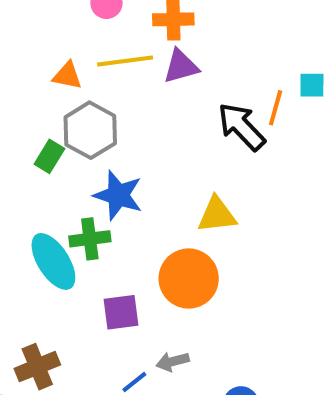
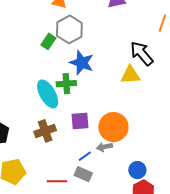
black arrow: (242, 127) -> (142, 53), moved
orange circle: (189, 279) -> (113, 127), moved
brown cross: (37, 367) -> (45, 131), moved

